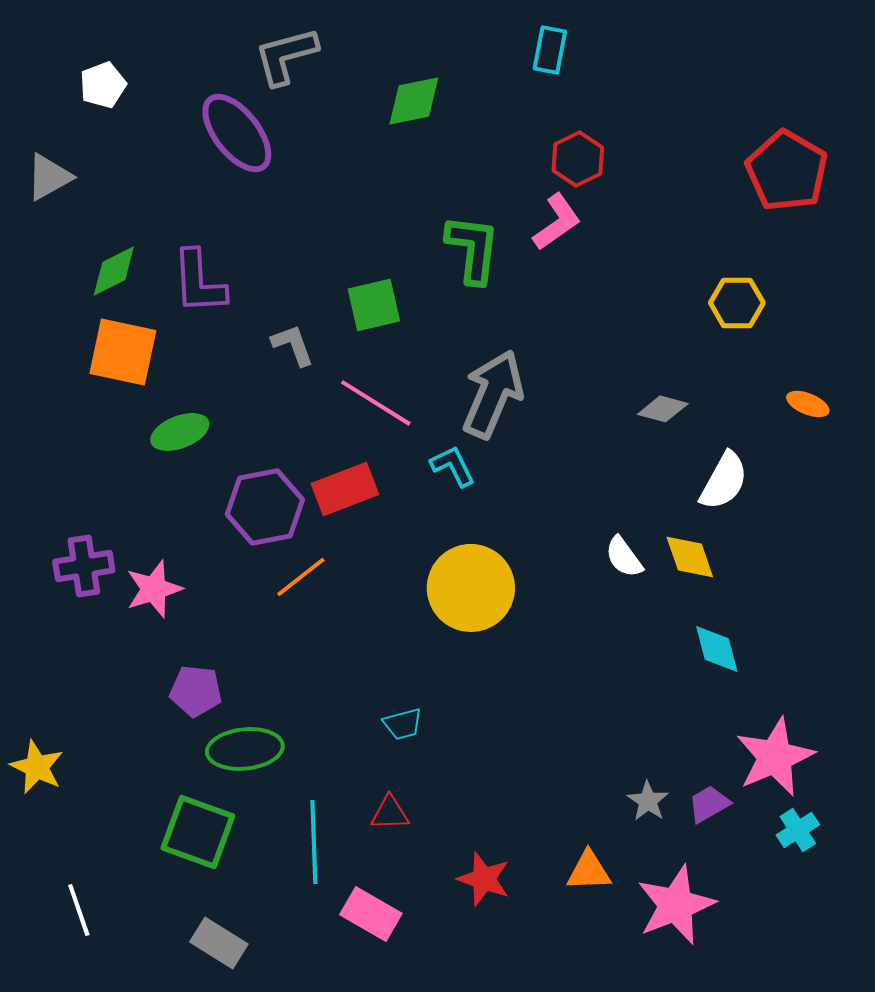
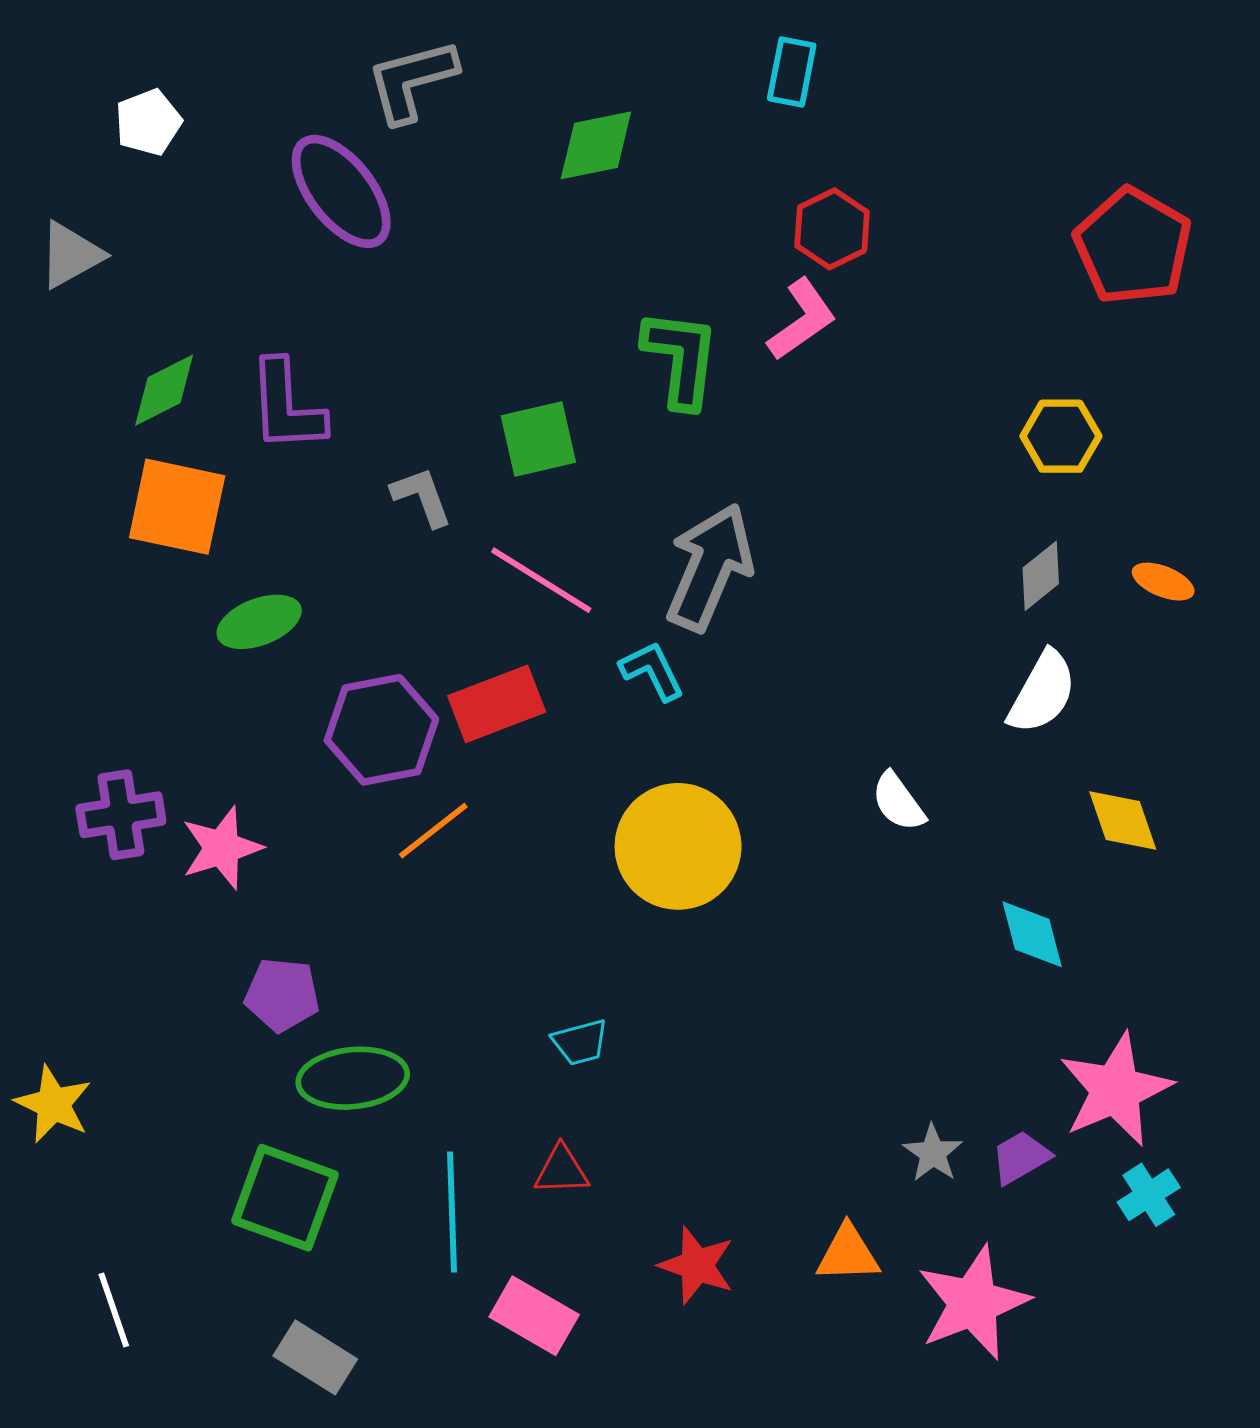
gray diamond: (663, 409) -> (1041, 576), moved, turned -54
yellow diamond: (690, 557) -> (1123, 821), moved

